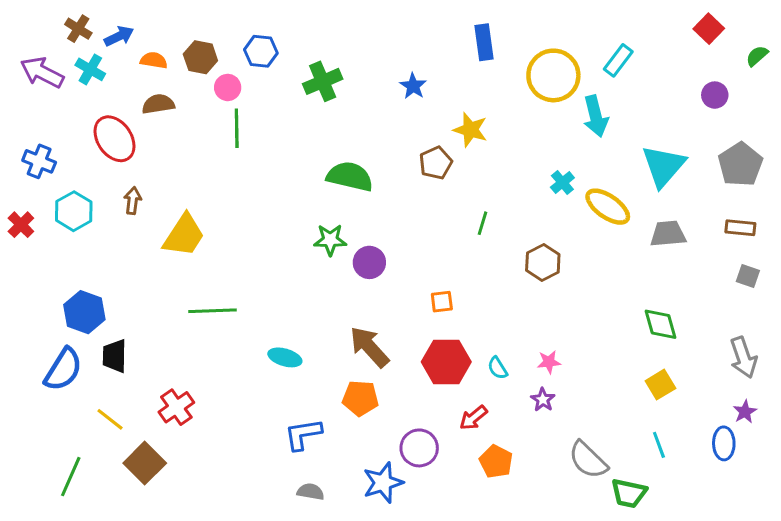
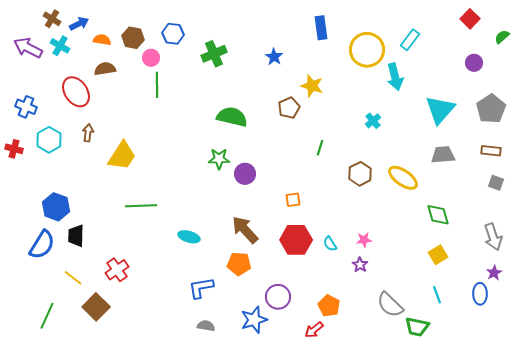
yellow ellipse: (608, 207) -> (403, 178), moved
red cross: (21, 225) -> (14, 149), turned -30
red arrow: (473, 418) -> (314, 330), moved

